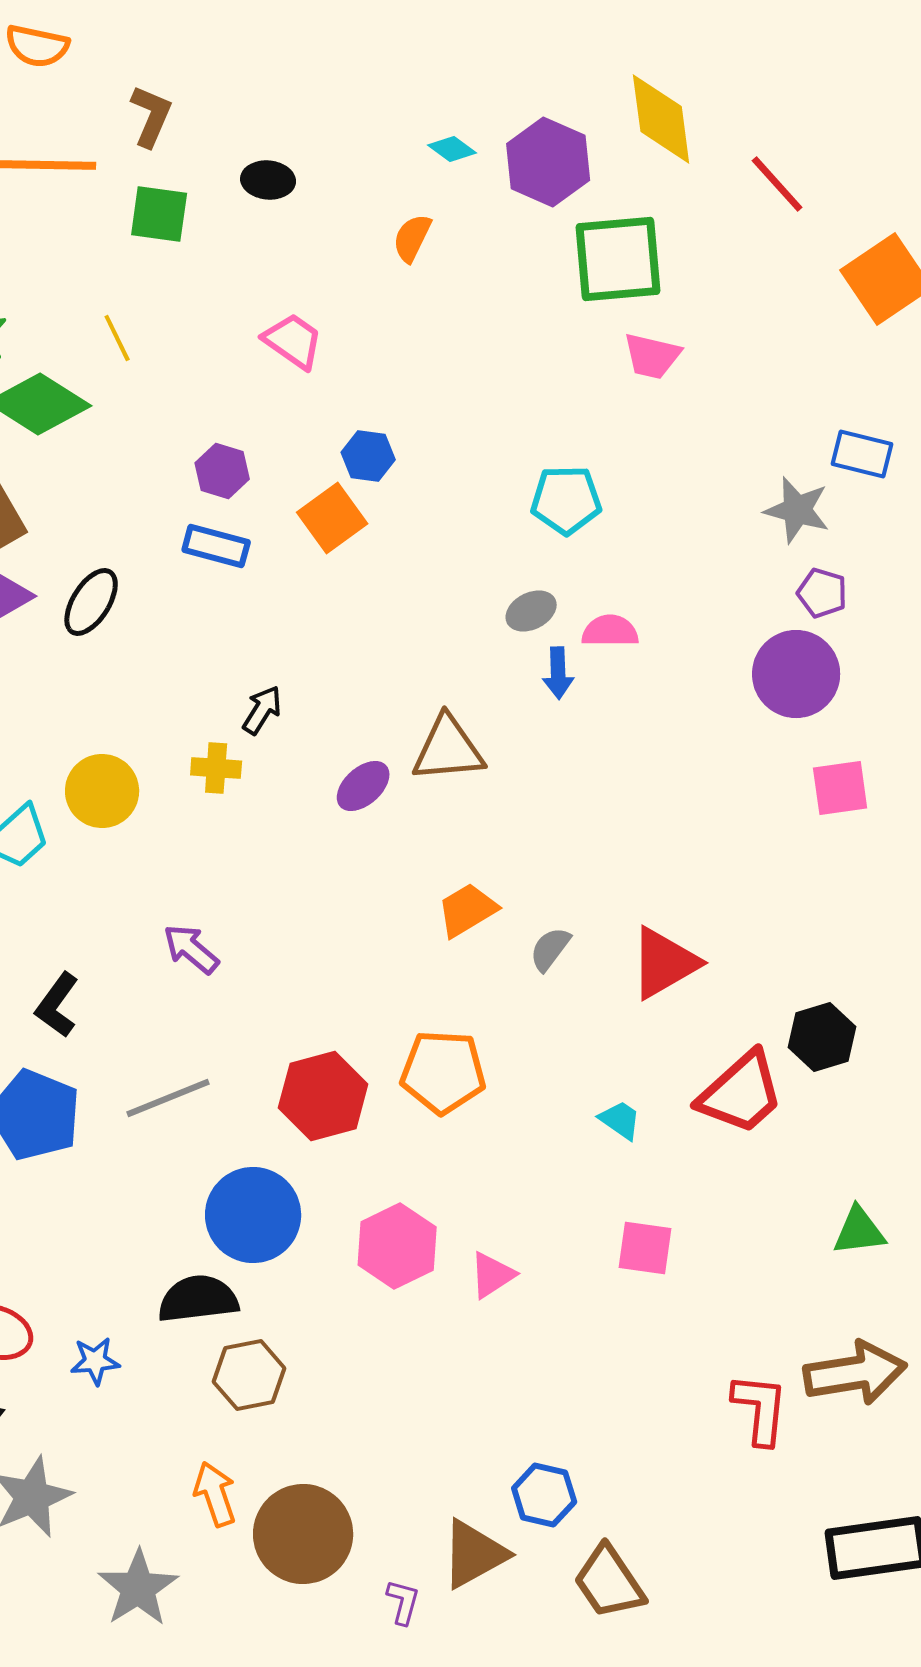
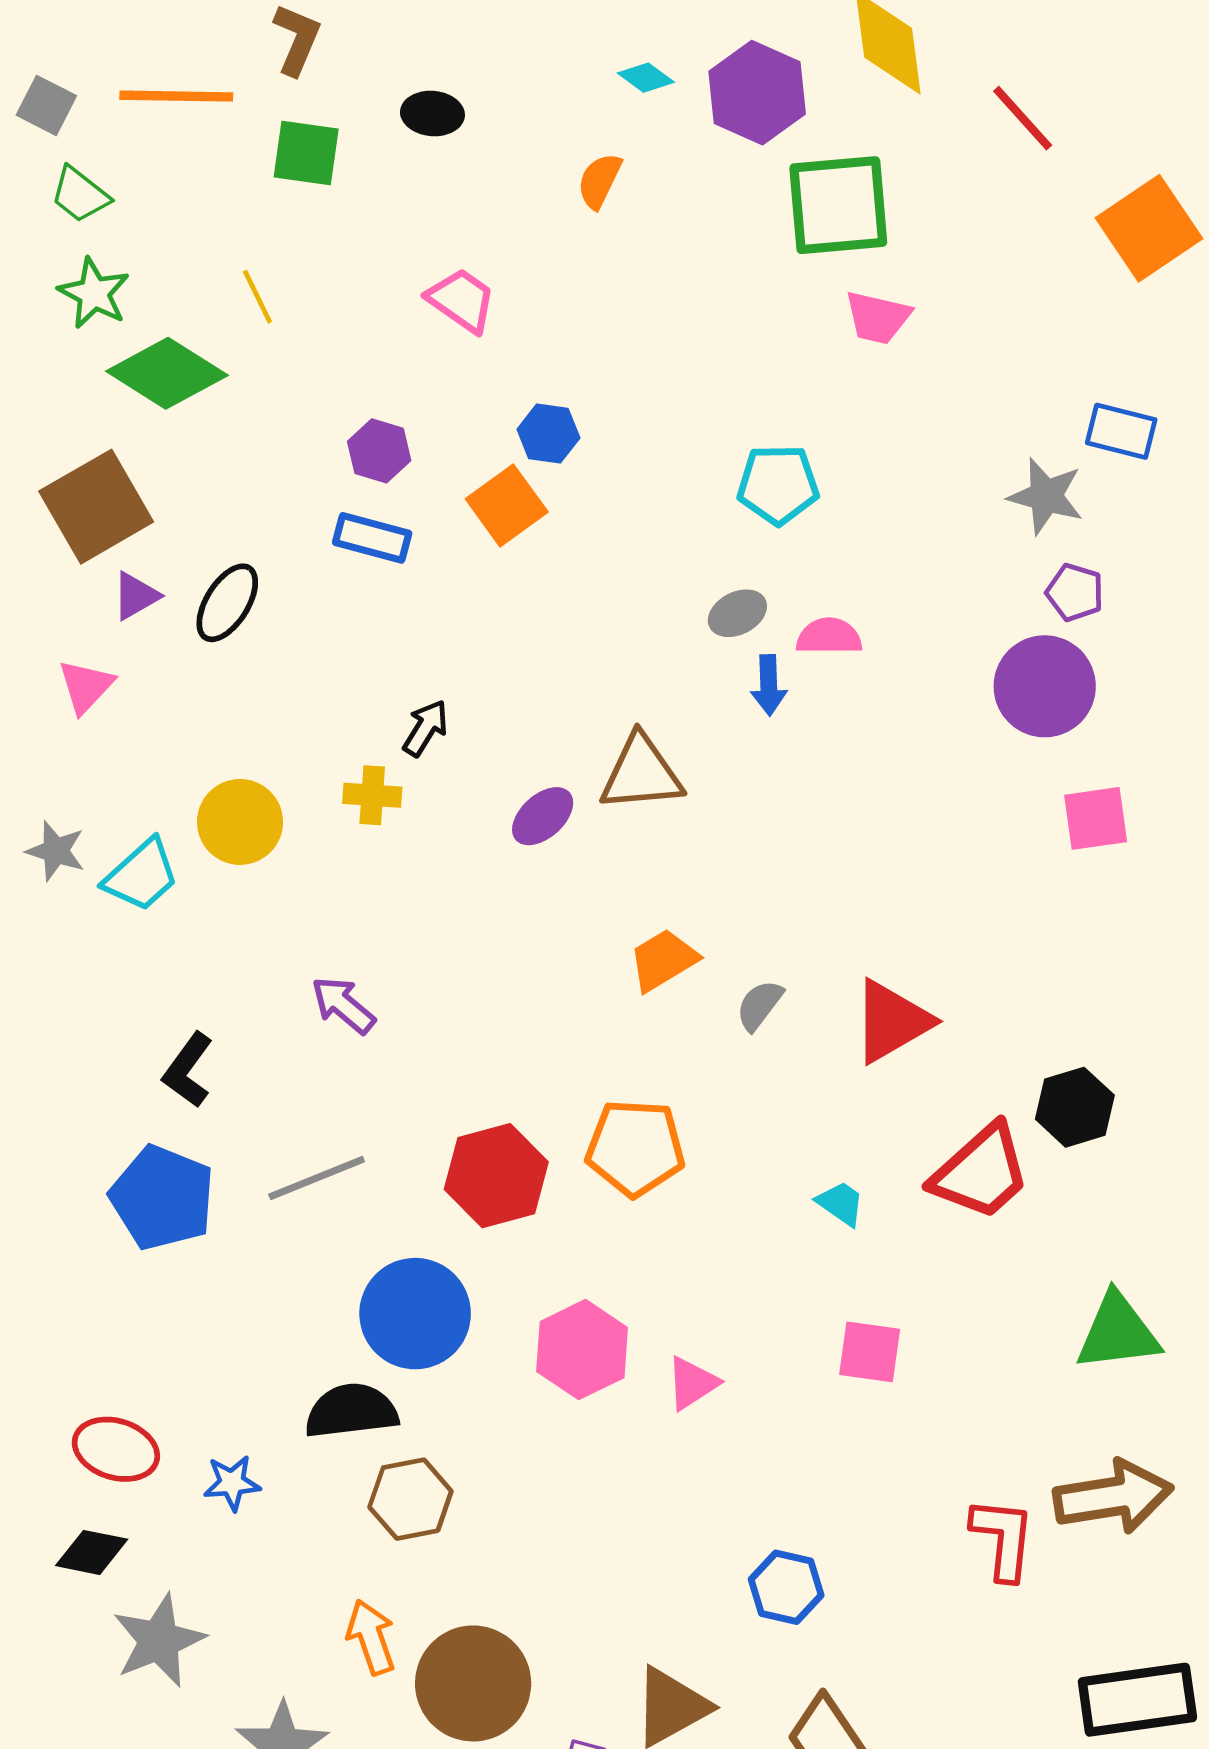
green triangle: (859, 1231) -> (1118, 1332), size x1.4
blue hexagon: (544, 1495) -> (786, 1587), moved

